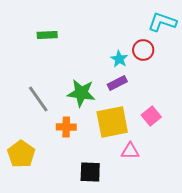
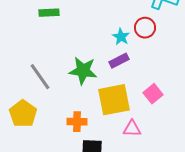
orange cross: (66, 127) -> (77, 122), moved
yellow pentagon: (21, 154) -> (23, 114), moved

